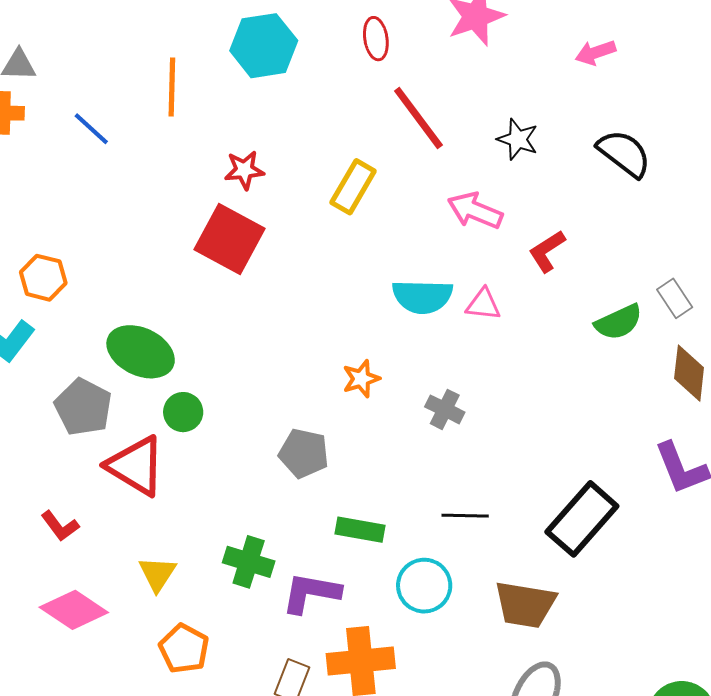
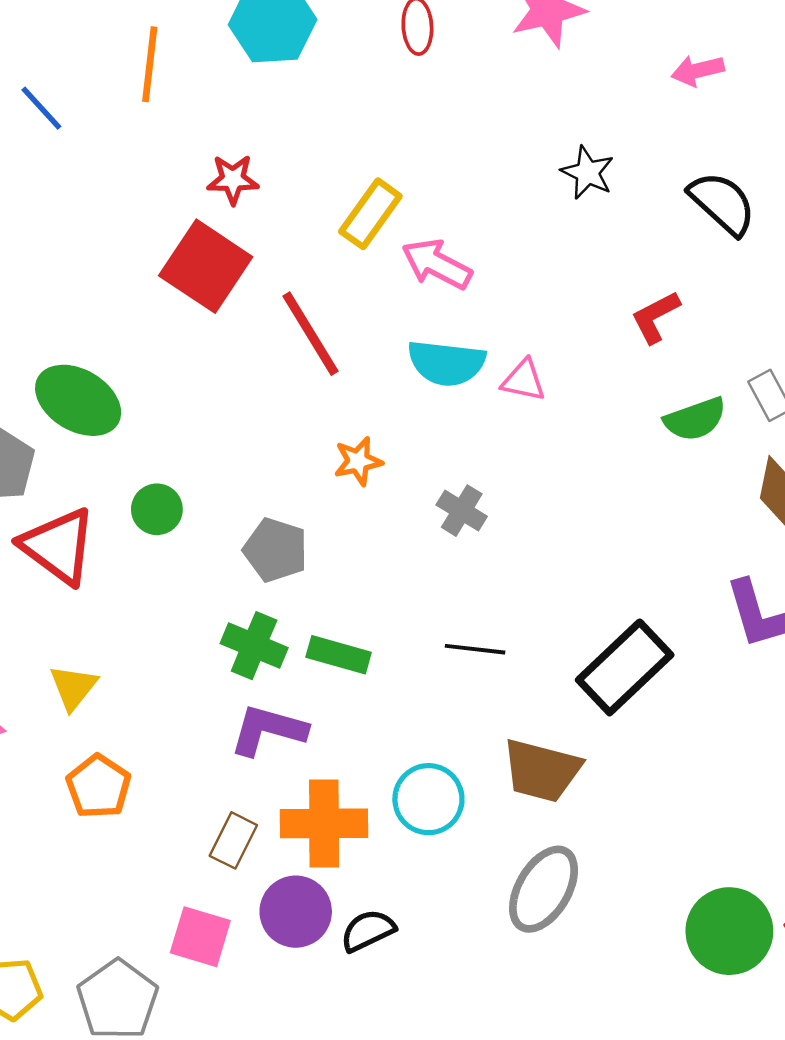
red line: (418, 118) -> (310, 334), moved
pink arrow: (475, 211) -> (437, 264), moved
red L-shape: (547, 251) -> (655, 317), moved
green circle: (183, 412) -> (157, 509), moved
green cross: (249, 562) -> (254, 646), moved
cyan circle: (424, 586) -> (428, 799), moved

